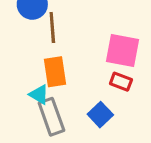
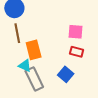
brown line: (52, 28) -> (17, 33), moved
pink square: (122, 51) -> (75, 32), size x0.7

